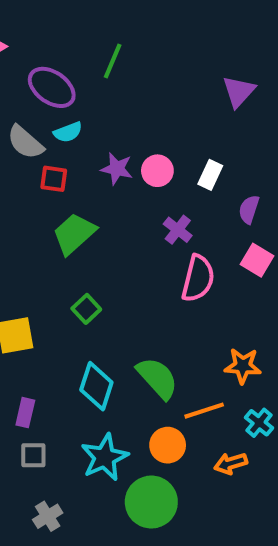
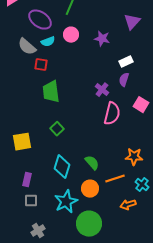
purple star: (117, 169) -> (102, 39), moved
pink circle: (157, 171) -> (71, 35), moved
white rectangle: (210, 175) -> (126, 62), moved, turned 40
purple semicircle: (249, 209) -> (124, 80), moved
green trapezoid: (74, 234) -> (51, 92), turned -55
green semicircle: (157, 378) -> (92, 163), size x0.7
orange circle: (168, 445) -> (90, 189), moved

